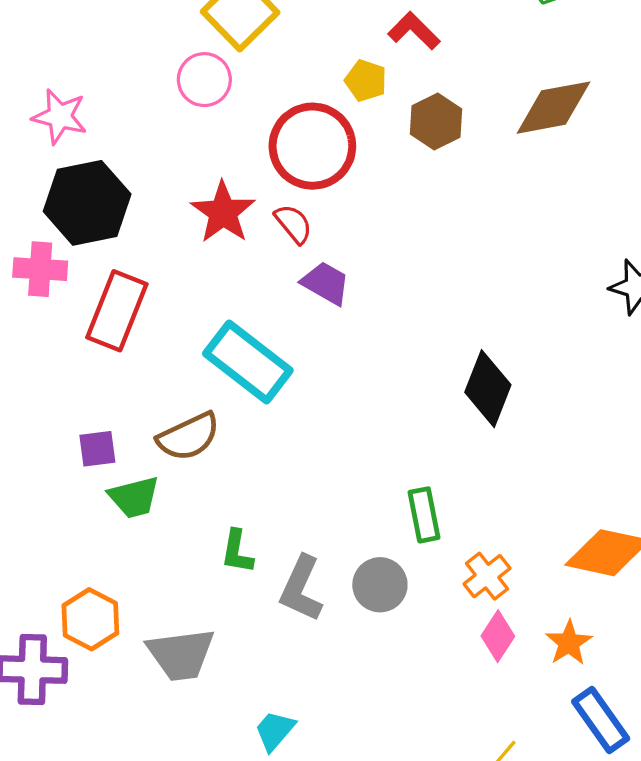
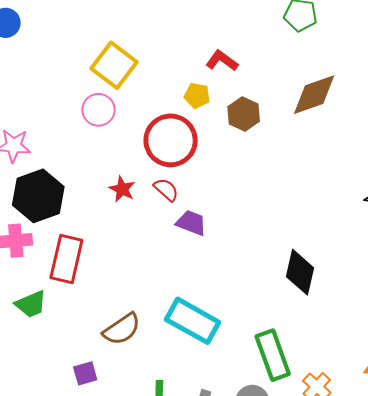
red star: (223, 212) -> (122, 189), size x0.7
cyan rectangle: (248, 362) -> (193, 321), moved
purple square: (97, 449) -> (85, 373), moved
green trapezoid: (134, 497) -> (31, 304), moved
green rectangle: (424, 515) -> (273, 355), size x1.5

